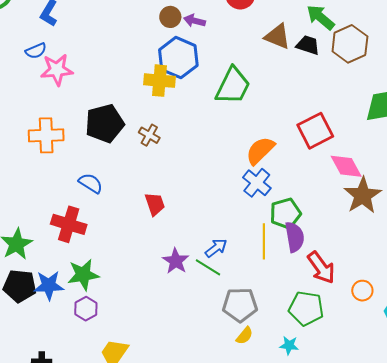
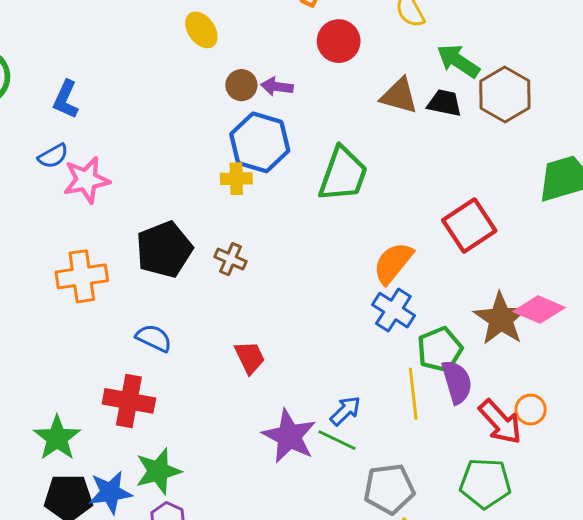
yellow cross: (160, 81) -> (236, 179), size x0.7
pink diamond: (346, 166) -> (539, 310), moved, turned -32
brown star: (363, 195) -> (501, 319), moved
purple star: (176, 261) -> (289, 436), size x1.4
orange circle: (362, 291) -> (531, 410), moved

